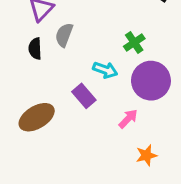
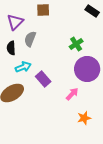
cyan arrow: (105, 70) -> (23, 67), moved, turned -42

